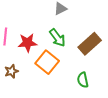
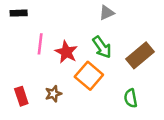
red star: (27, 43) -> (66, 52), turned 30
brown star: (11, 71) -> (53, 94), moved

